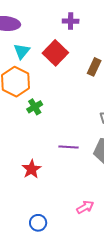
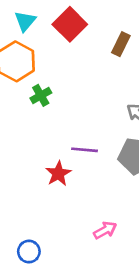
red star: (32, 169) -> (58, 174), moved
blue circle: (38, 223) -> (29, 252), moved

